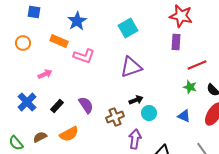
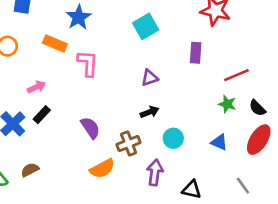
purple rectangle: (176, 42) -> (196, 53), moved
pink L-shape: (84, 56) -> (88, 63), turned -105
purple triangle: (131, 67) -> (150, 78), size x0.6
black arrow: (136, 100) -> (150, 112), moved
black rectangle: (57, 106) -> (42, 115), moved
orange semicircle: (69, 134) -> (102, 168), moved

